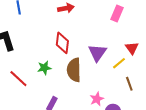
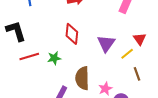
brown semicircle: (74, 70) -> (82, 78), moved
red line: (18, 79) -> (29, 57), moved, turned -60

